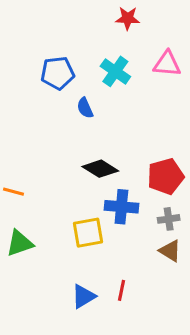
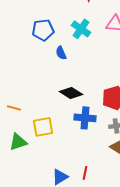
yellow square: (88, 233) -> (43, 127), moved

